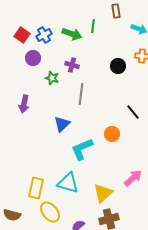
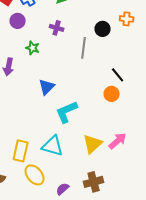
green star: (52, 78) -> (33, 48), moved
gray line: (81, 94) -> (84, 48), moved
orange circle: (112, 134) -> (112, 94), moved
yellow triangle: (103, 193) -> (93, 144), moved

